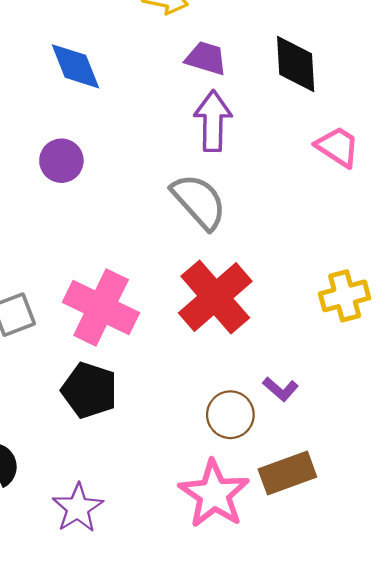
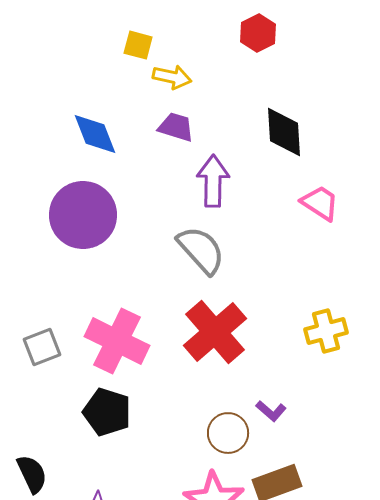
purple trapezoid: (206, 58) -> (176, 127), moved
purple circle: (61, 161) -> (83, 215), size x1.8

